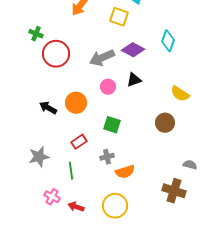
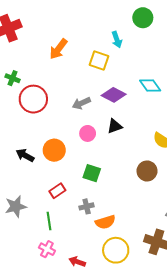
cyan diamond: (168, 41) -> (150, 85), turned -55
gray arrow: (102, 58) -> (81, 103), size x0.7
pink cross: (52, 197) -> (47, 249), moved
yellow circle: (115, 206) -> (116, 250), moved
red arrow: (76, 207) -> (77, 262), moved

